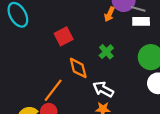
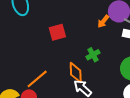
orange diamond: (78, 68) -> (76, 73), moved

